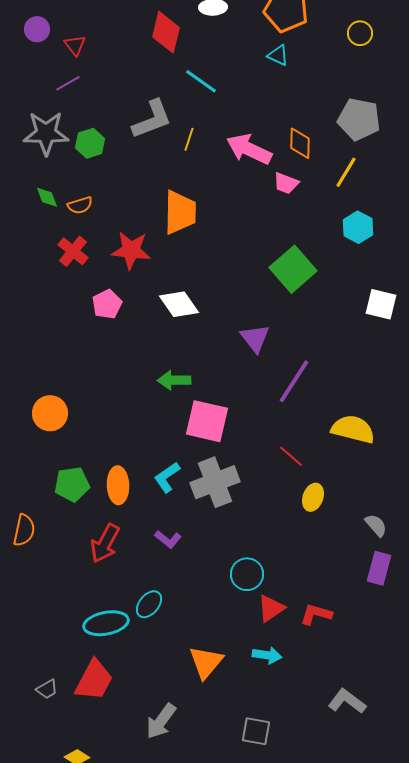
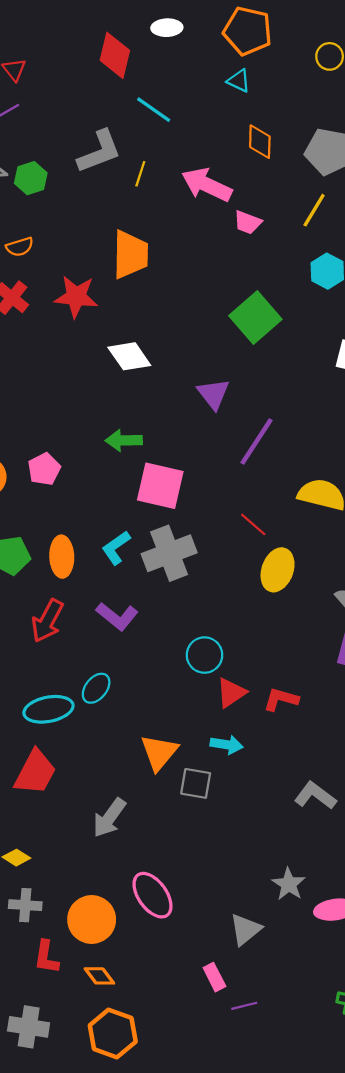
orange diamond: (300, 143) -> (260, 142), moved
pink pentagon: (107, 304) -> (44, 469), moved
yellow ellipse: (313, 497) -> (278, 570), size x1.4
purple L-shape: (168, 539) -> (117, 616), size x1.4
gray square: (256, 731) -> (196, 783), moved

